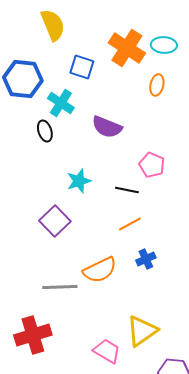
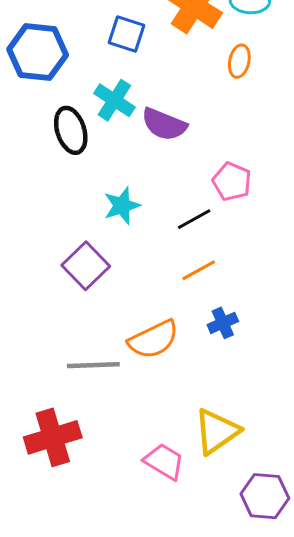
cyan cross: (61, 103) -> (114, 100), moved
black ellipse: (45, 131) -> (71, 130), size x1.4
black line: (127, 190) -> (194, 219), turned -40

